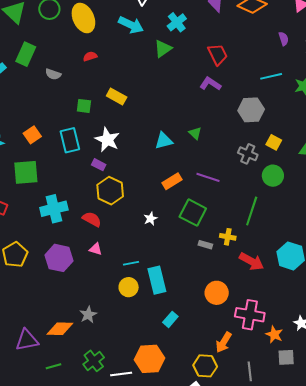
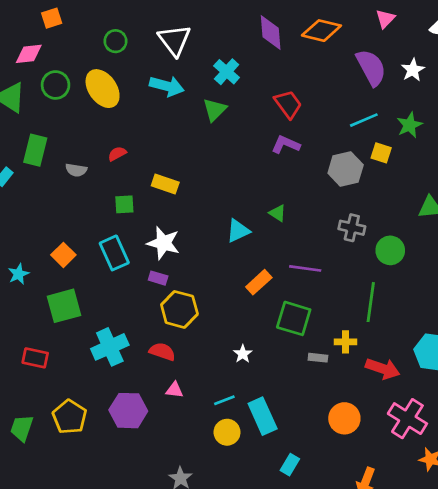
purple semicircle: (284, 39) -> (371, 68), size x2.0
red semicircle: (90, 56) -> (117, 154), moved
yellow square: (274, 142) -> (381, 153), moved
white star: (151, 219) -> (243, 354), moved
pink cross: (250, 315) -> (407, 419), moved, turned 32

